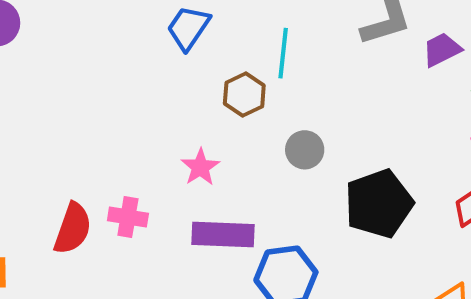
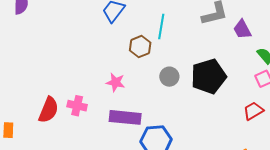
purple trapezoid: (442, 50) -> (242, 29), turned -95
pink star: (200, 167) -> (116, 82), turned -30
black pentagon: (379, 204) -> (209, 76), moved

